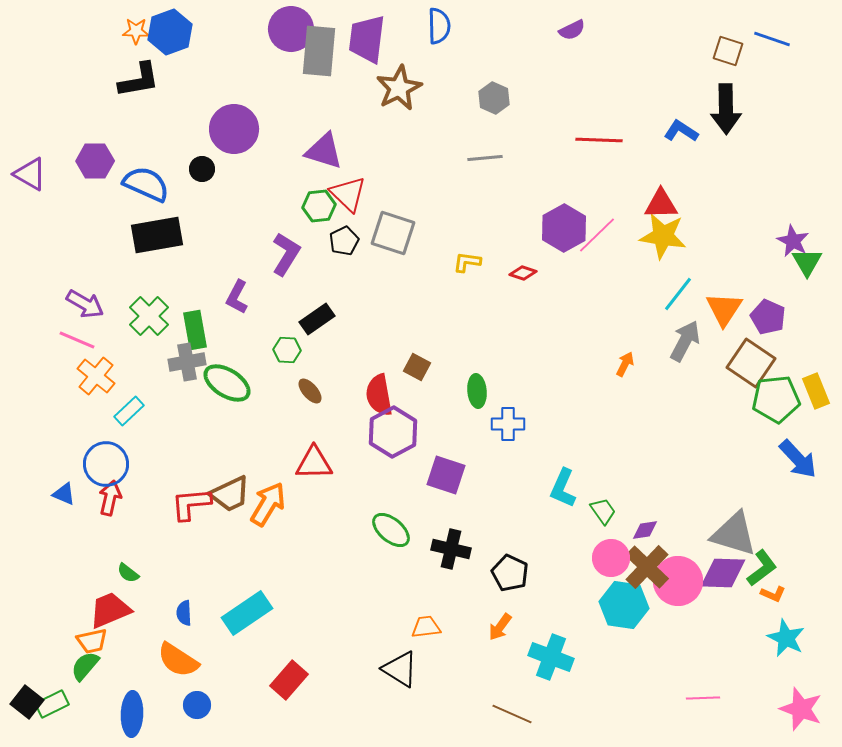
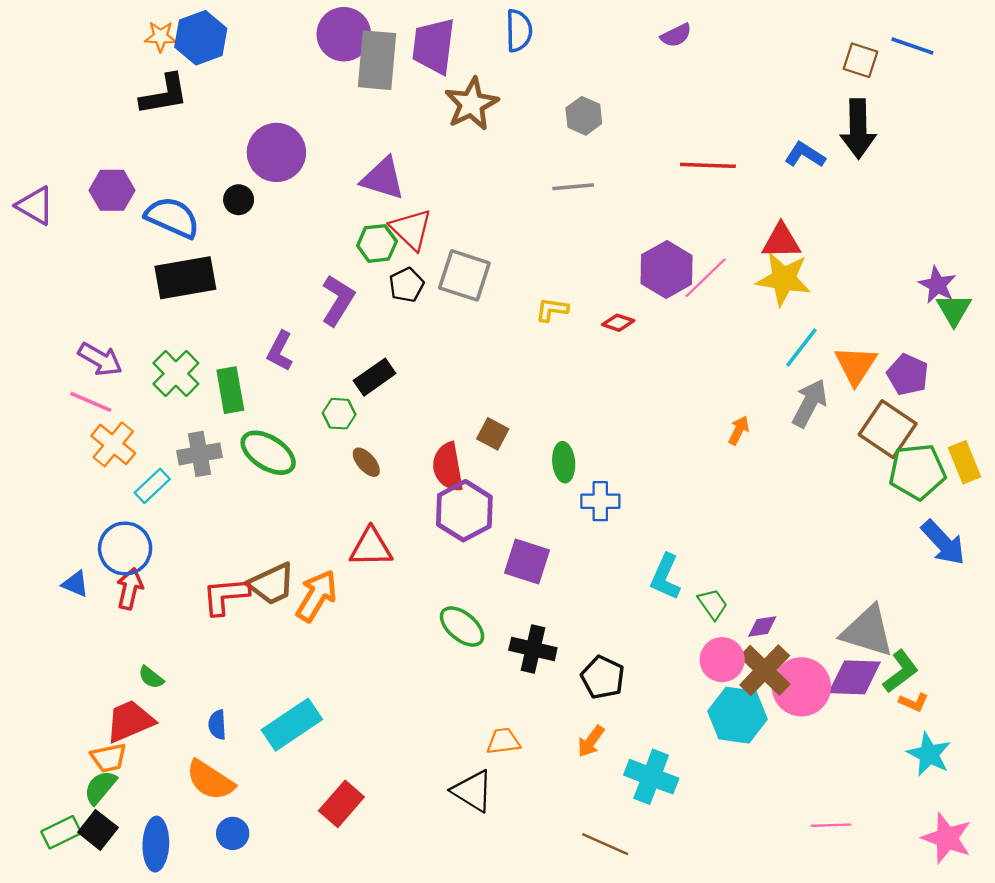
gray cross: (187, 362) -> (200, 454), moved
black square: (27, 702) -> (98, 830), moved

